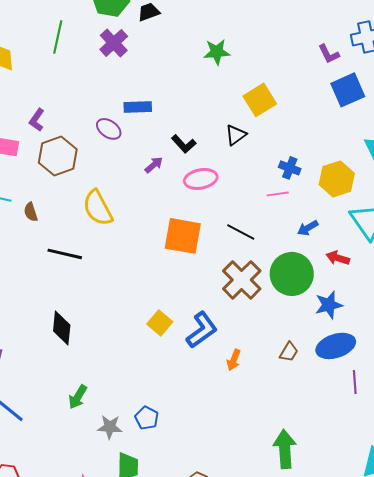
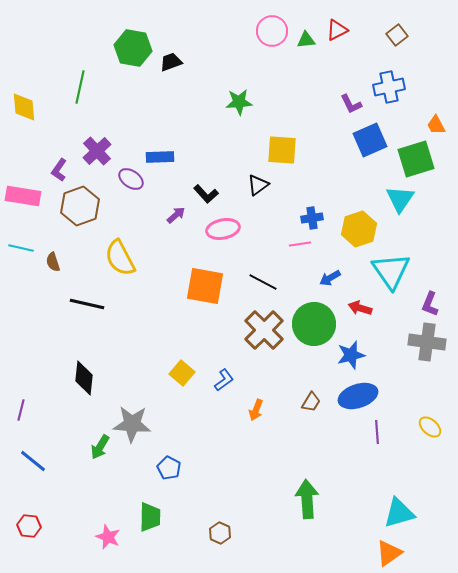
purple cross: (114, 43) -> (97, 151), moved
yellow square: (260, 100) -> (282, 150), turned 36
blue cross: (290, 168) -> (312, 218), turned -30
blue L-shape: (202, 330) -> (224, 380), size x0.6
gray star: (110, 427) -> (132, 424), moved, size x1.5

